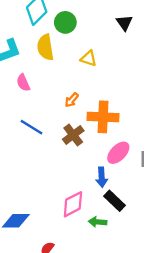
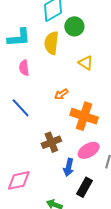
brown cross: (73, 135) -> (51, 142), moved
black rectangle: (115, 201) -> (85, 187), moved, turned 60
pink diamond: (73, 204) -> (19, 180), moved

